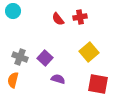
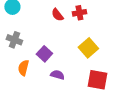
gray cross: (20, 57) -> (14, 40), moved
orange semicircle: (13, 80) -> (23, 68), moved

